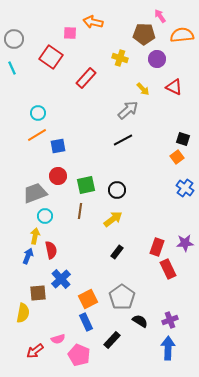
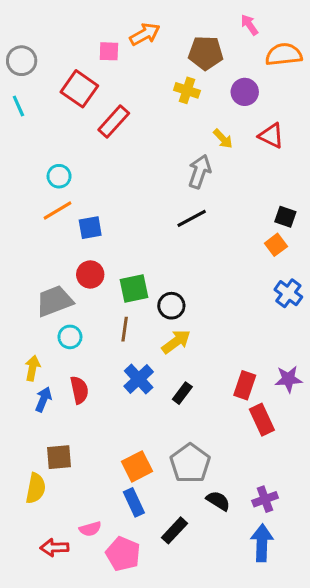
orange arrow: (93, 22) -> (145, 34), turned 138
brown pentagon: (144, 34) -> (206, 53), moved
red rectangle: (86, 78) -> (114, 122), moved
gray arrow: (128, 110) -> (199, 172), turned -30
black circle: (117, 190) -> (171, 306), moved
yellow arrow: (35, 236) -> (33, 368), moved
blue cross: (61, 279) -> (139, 379), moved
red arrow: (35, 351) -> (54, 548), turned 36

